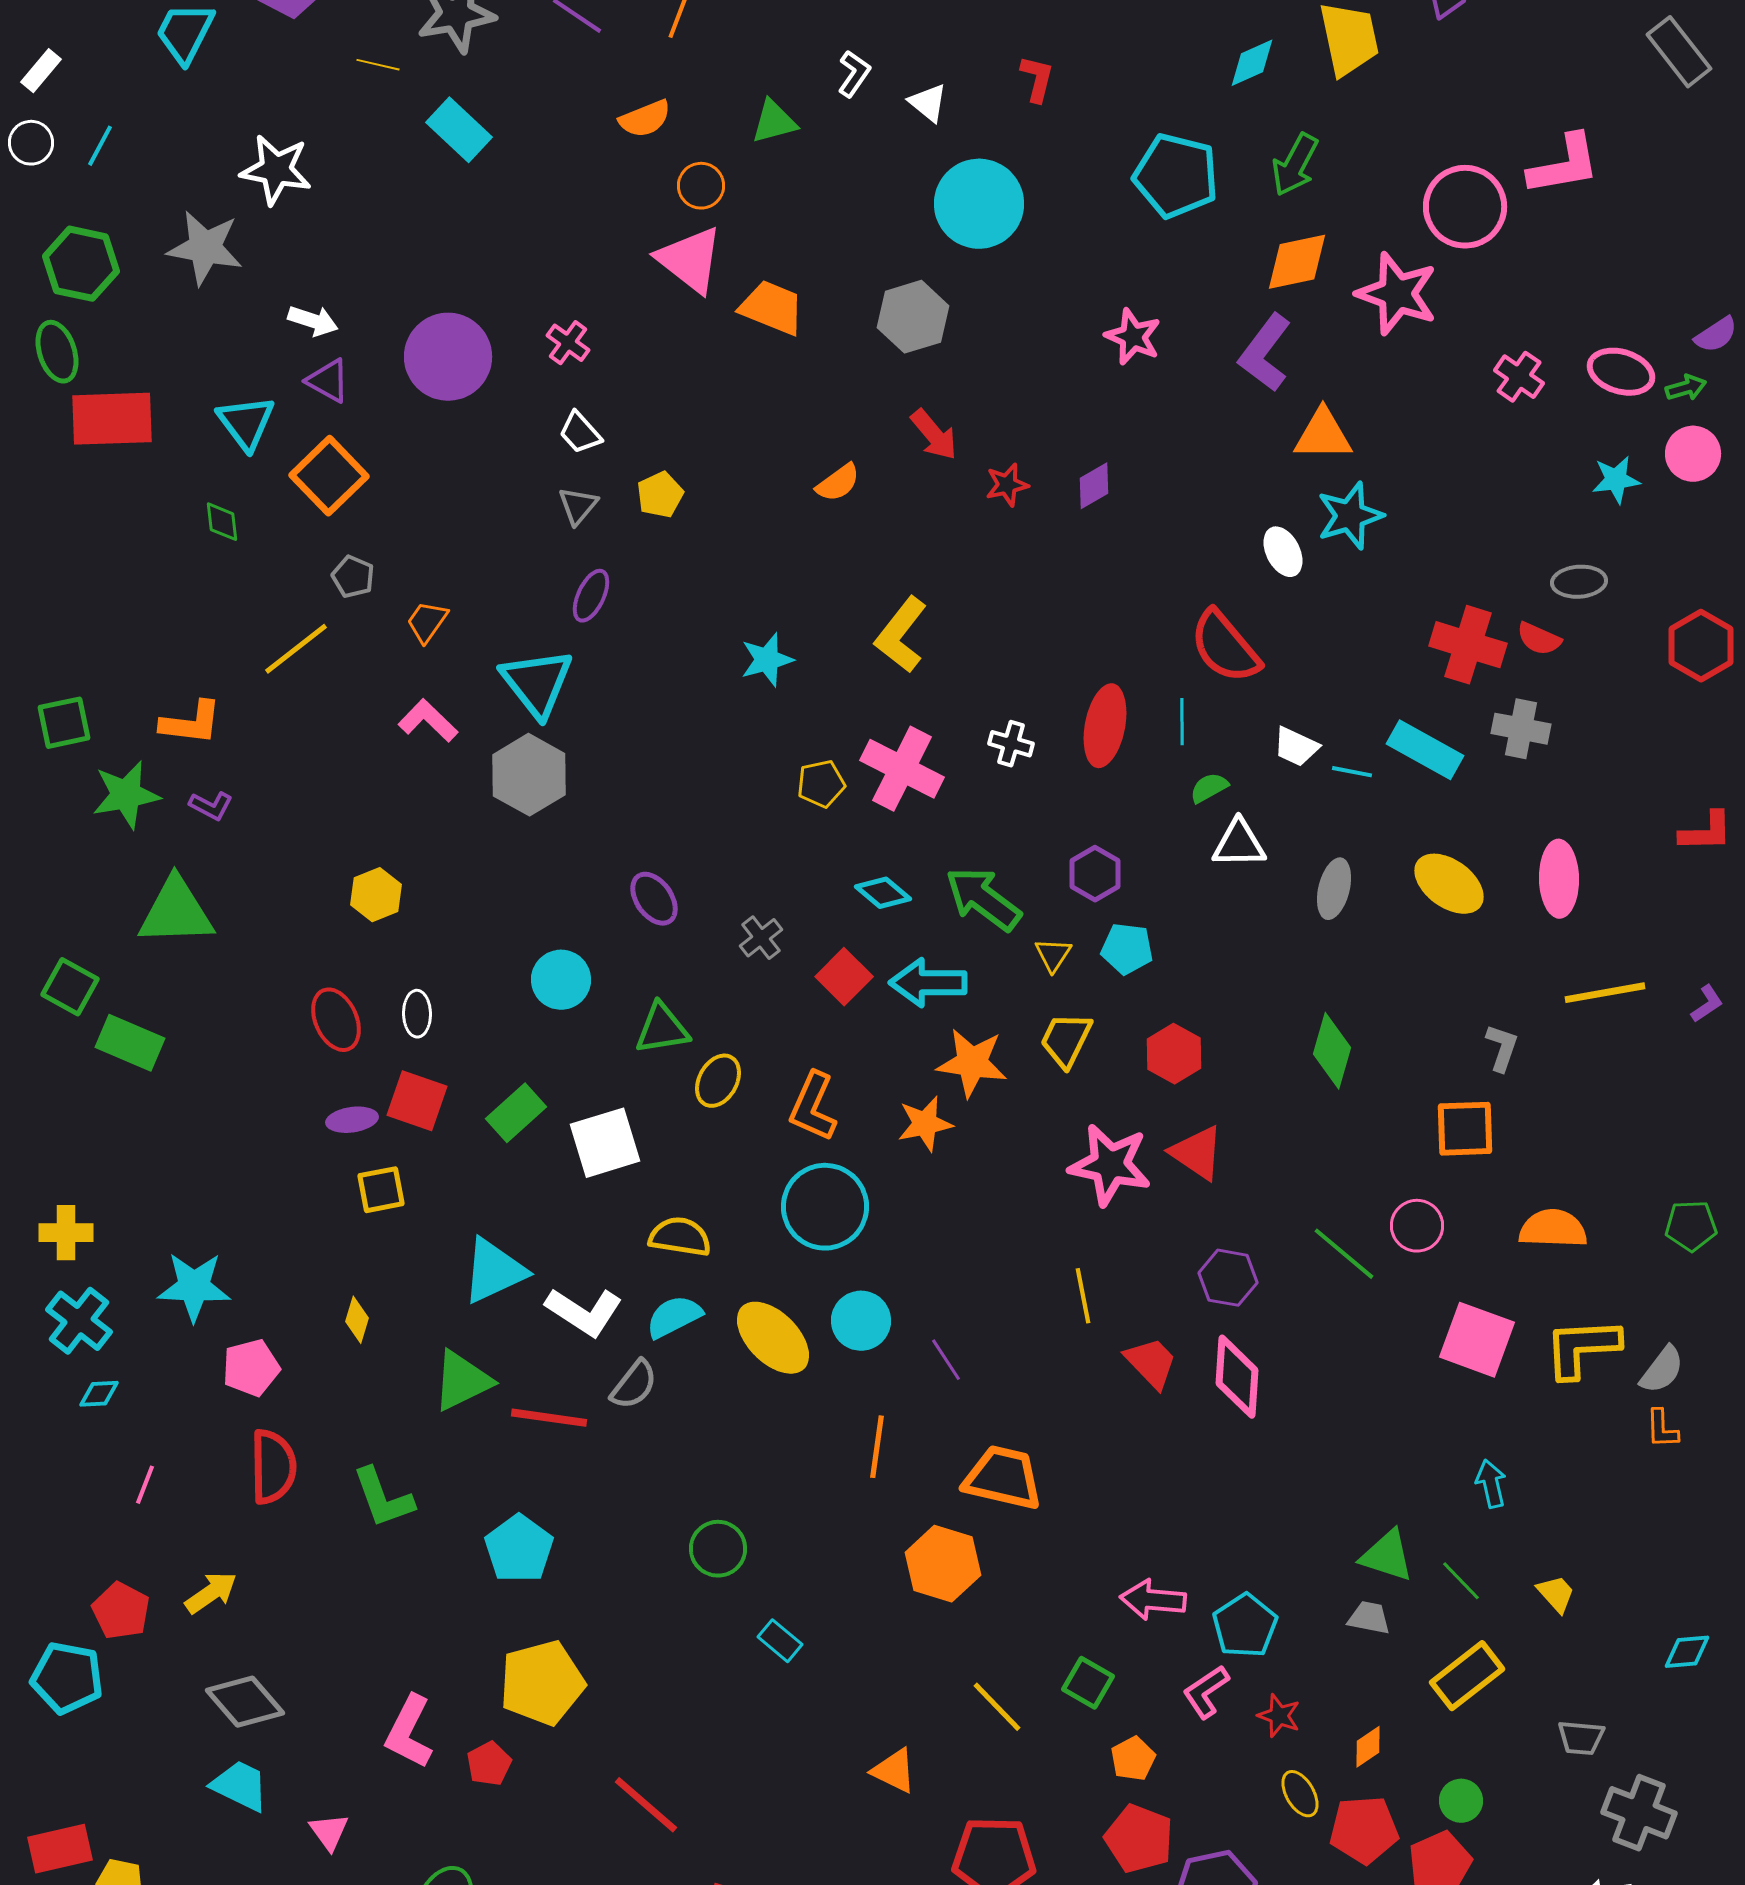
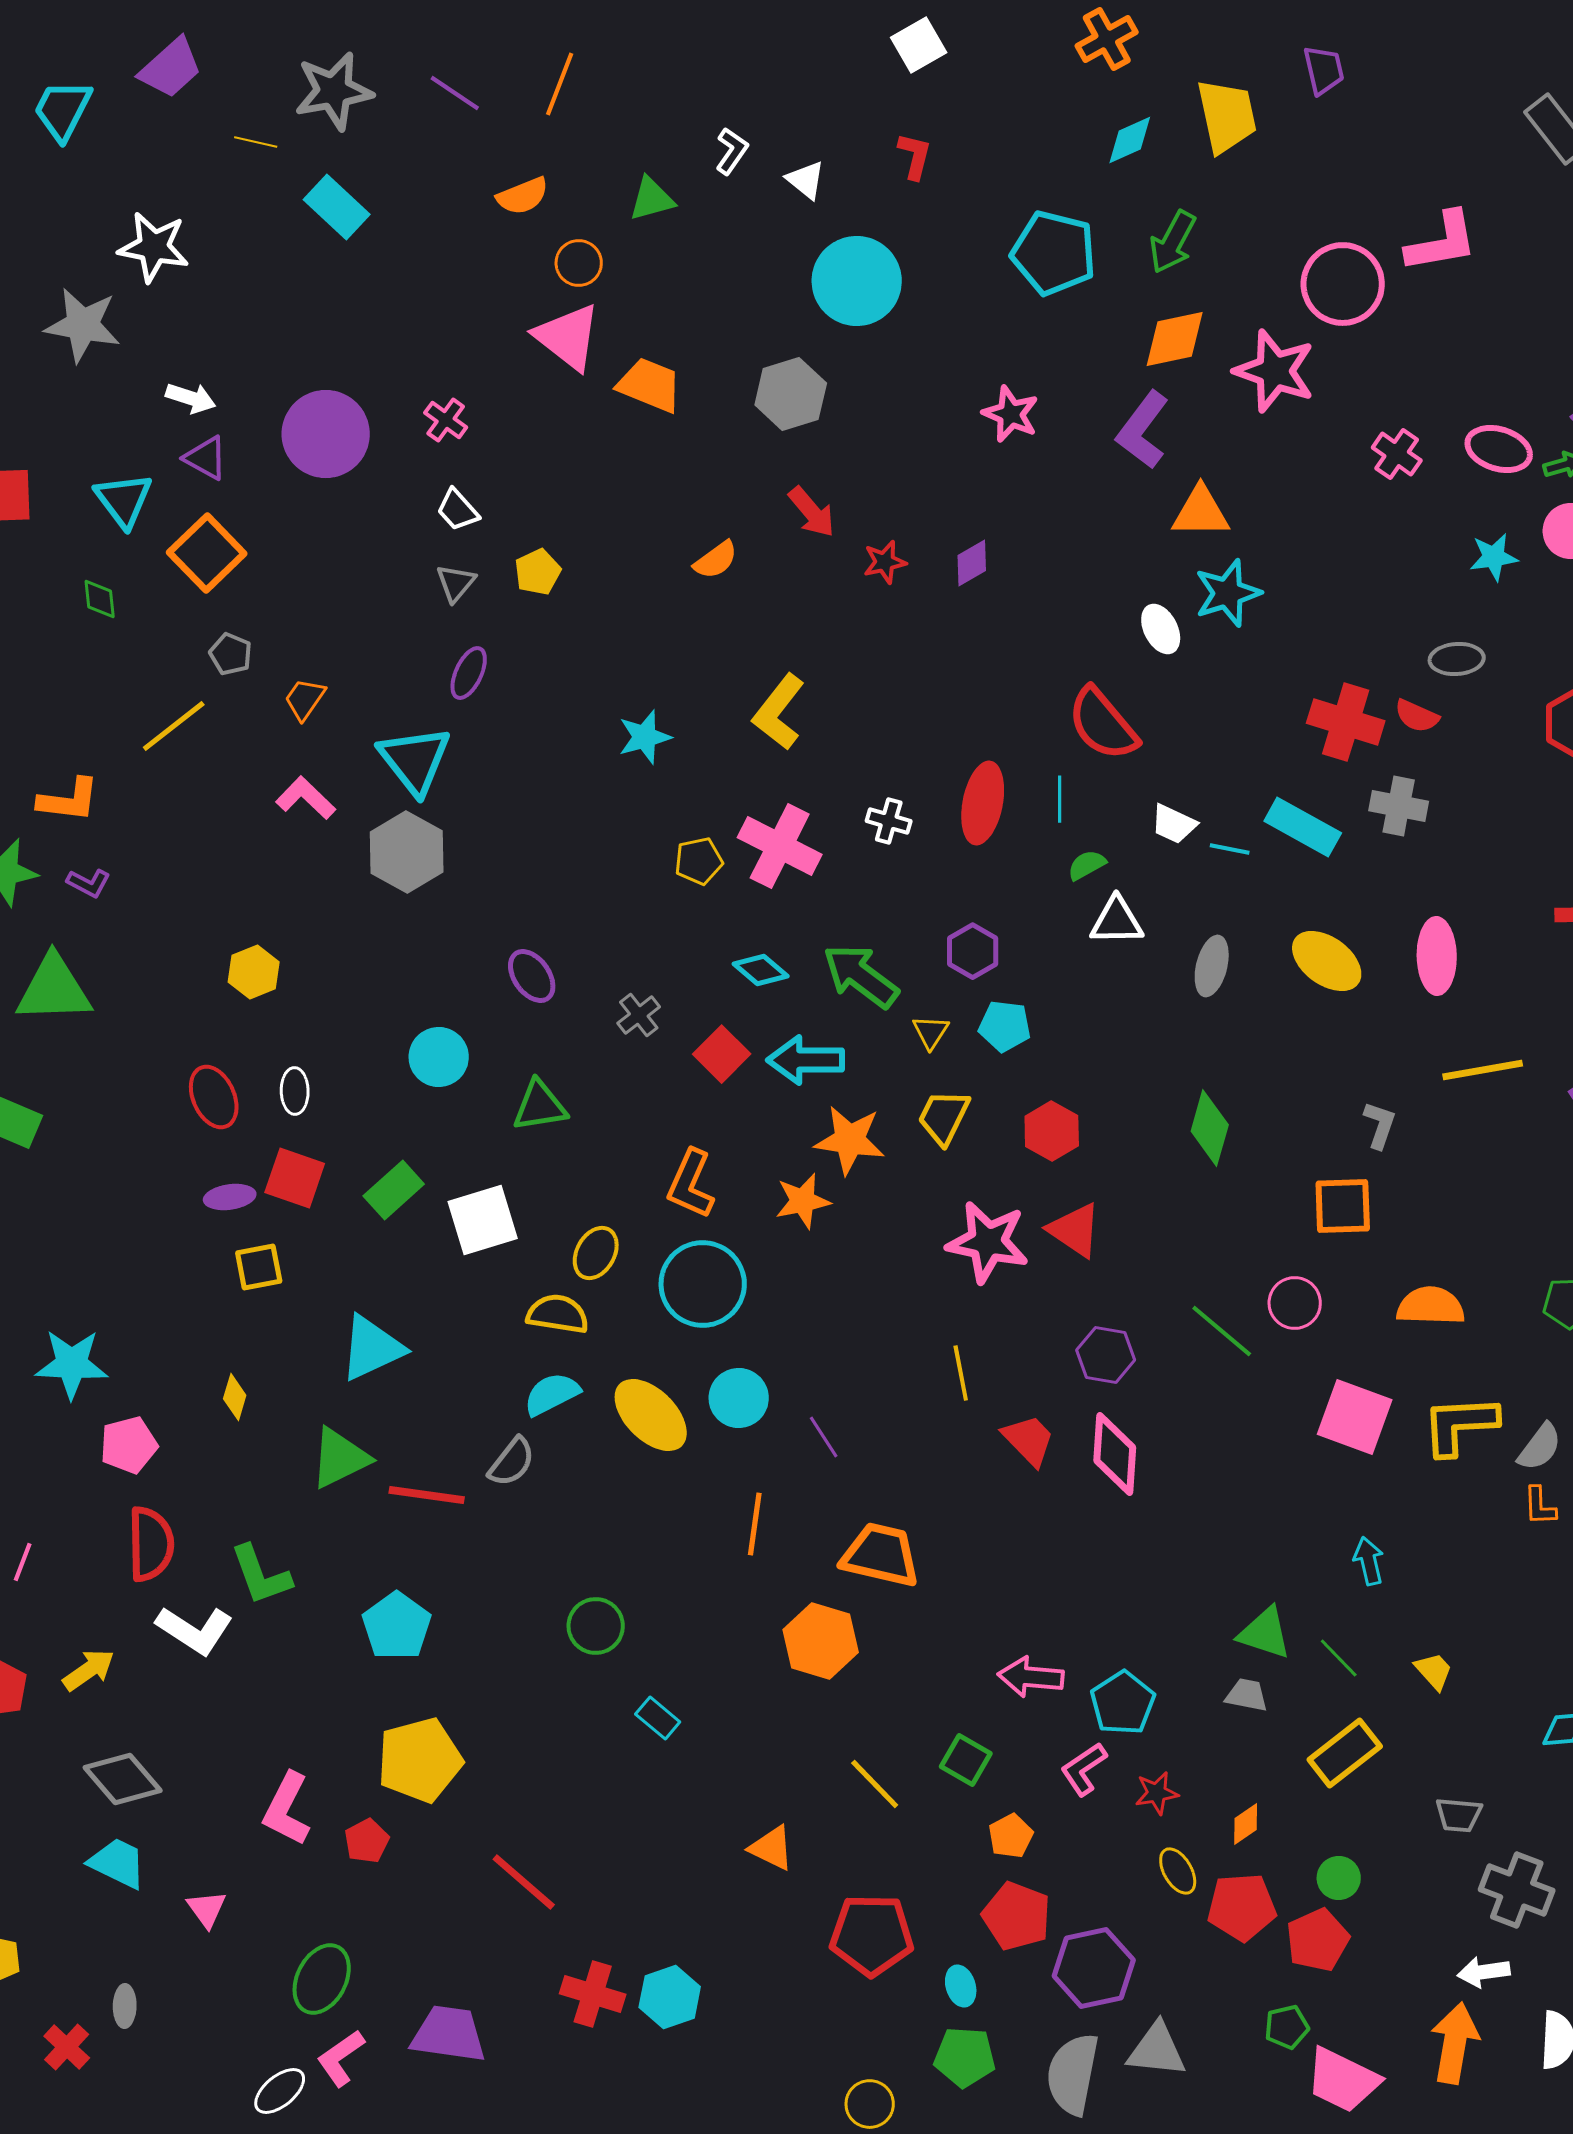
yellow ellipse: (718, 1081) -> (596, 1253), moved
white L-shape: (584, 1312) -> (195, 1630), moved
red star: (1279, 1716) -> (1157, 1793), turned -30

